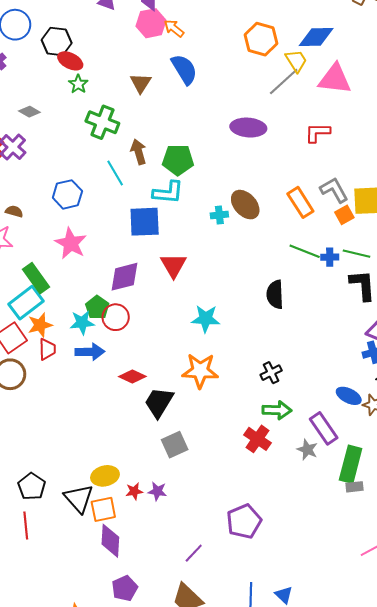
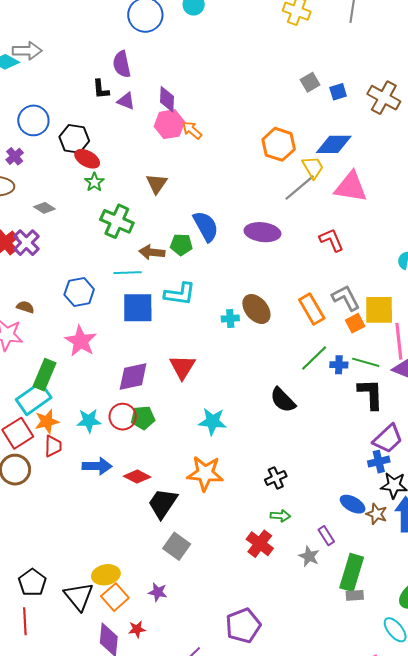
blue semicircle: (184, 69) -> (206, 226), moved
red L-shape: (318, 133) -> (331, 240), turned 64
brown arrow: (139, 152) -> (152, 252), turned -70
green pentagon: (178, 160) -> (181, 245), moved, size x0.7
cyan line: (115, 173) -> (128, 273), turned -64
blue square: (145, 222) -> (138, 308), moved
green line: (305, 251) -> (314, 358), turned -68
green rectangle: (36, 278) -> (45, 375), turned 56
black semicircle: (275, 294) -> (283, 400), turned -44
green pentagon: (97, 307) -> (143, 418), moved, turned 30
blue arrow: (90, 352) -> (97, 466), moved
green arrow: (277, 410) -> (280, 516), size x0.7
purple rectangle: (324, 428) -> (326, 536), size x0.6
gray square: (175, 445) -> (177, 546), turned -32
red star: (134, 491) -> (137, 629), moved
orange square: (103, 509) -> (115, 597), moved, turned -32

